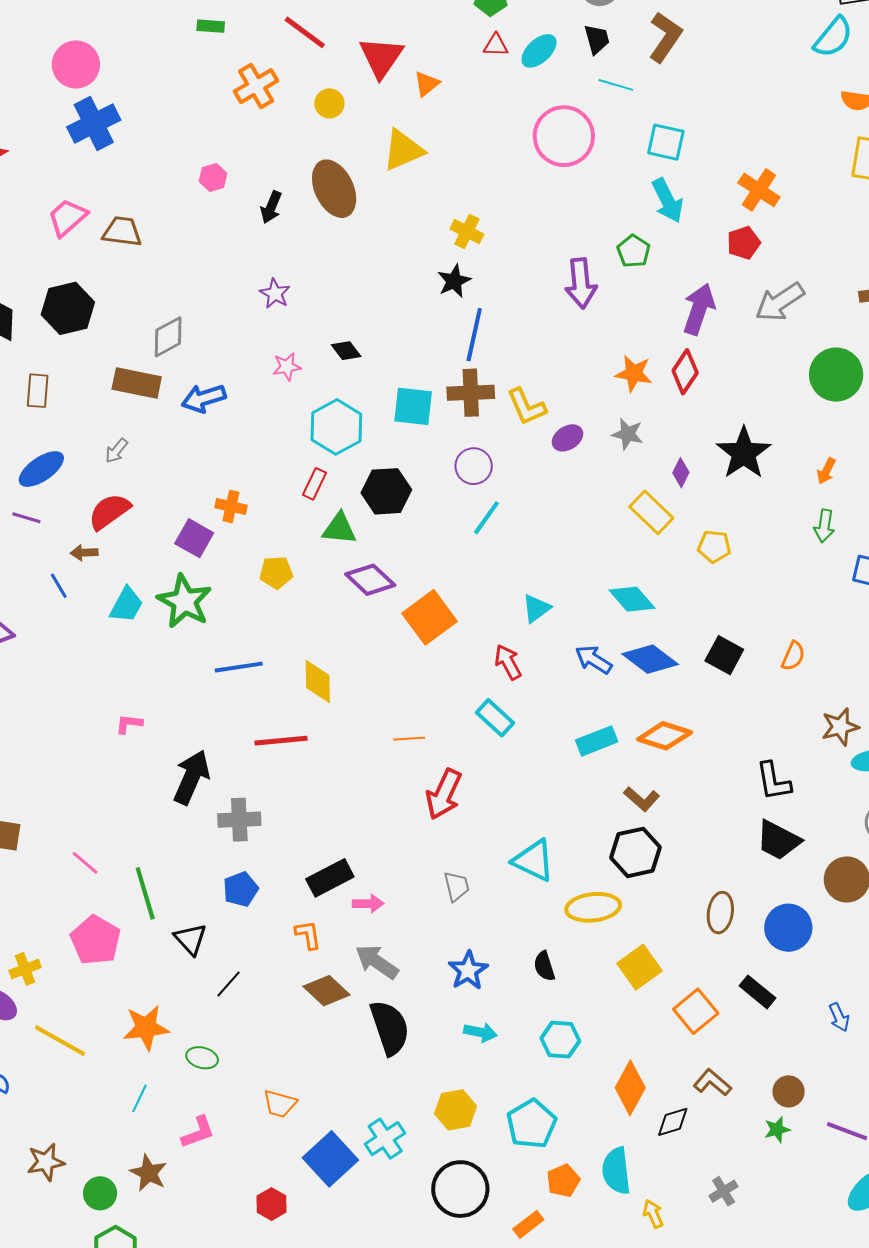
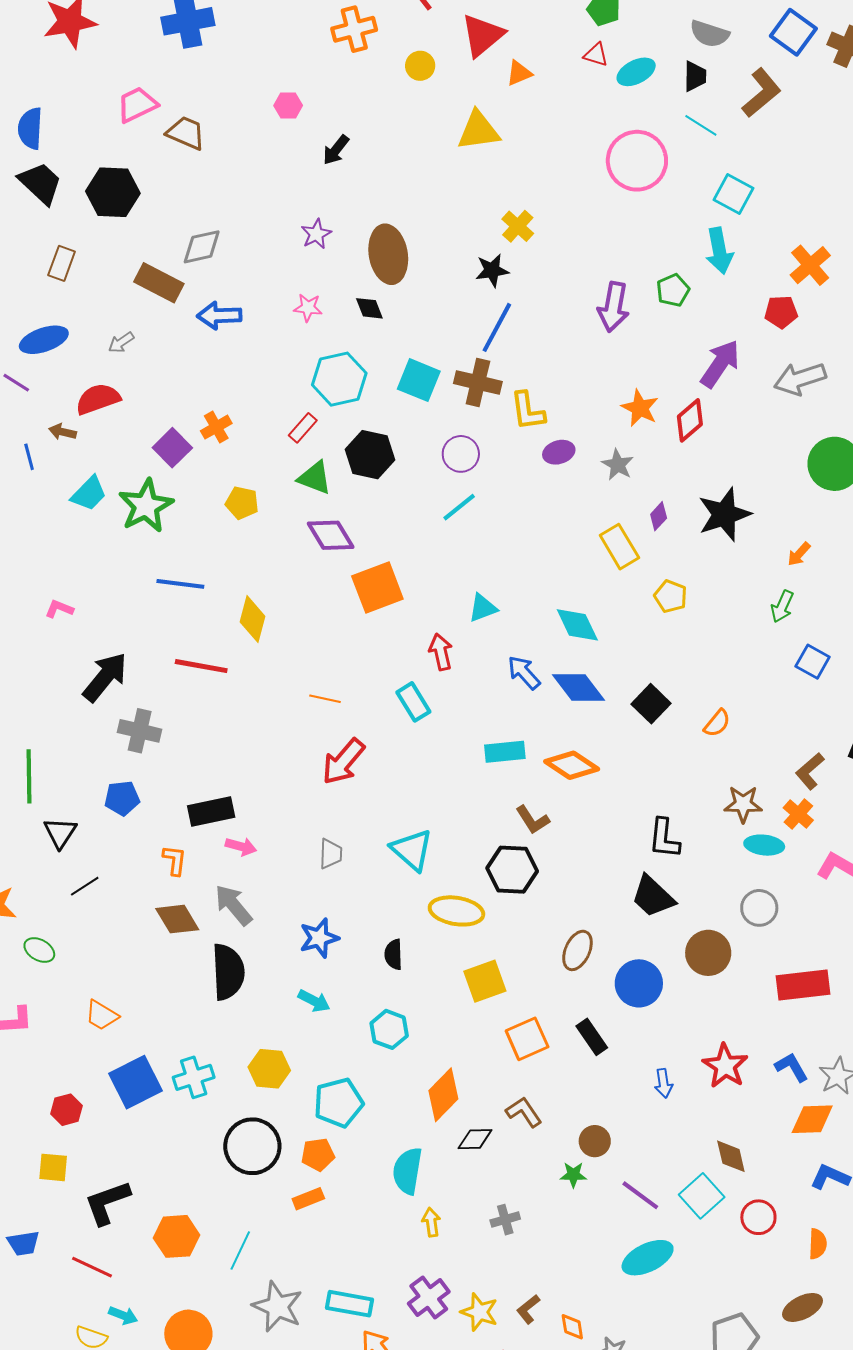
brown ellipse: (334, 189) -> (388, 254), moved
orange cross: (231, 506) -> (216, 427), turned 32
orange pentagon: (563, 1181) -> (318, 1155), moved

